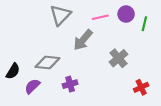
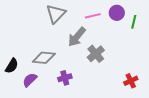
gray cross: (119, 58) -> (96, 54), moved

